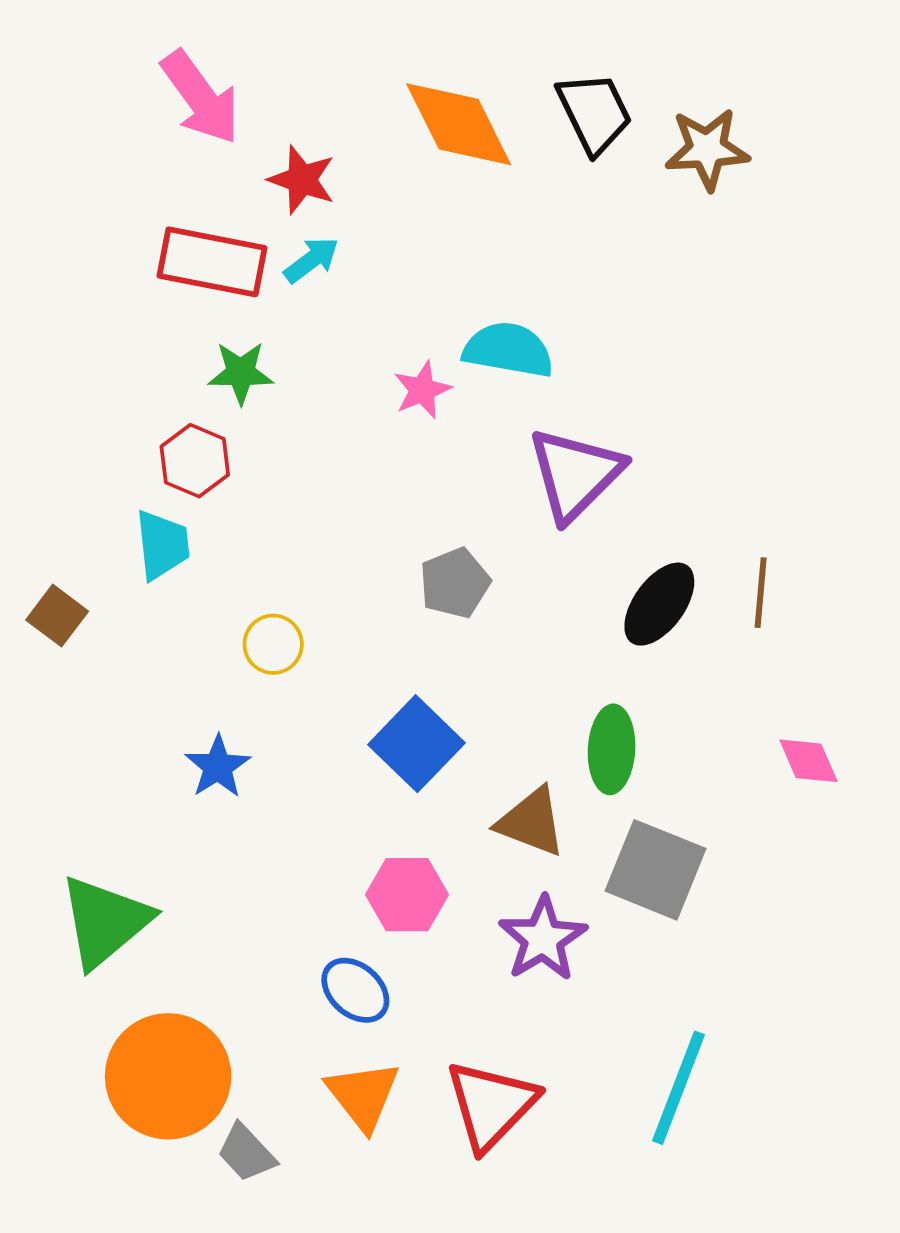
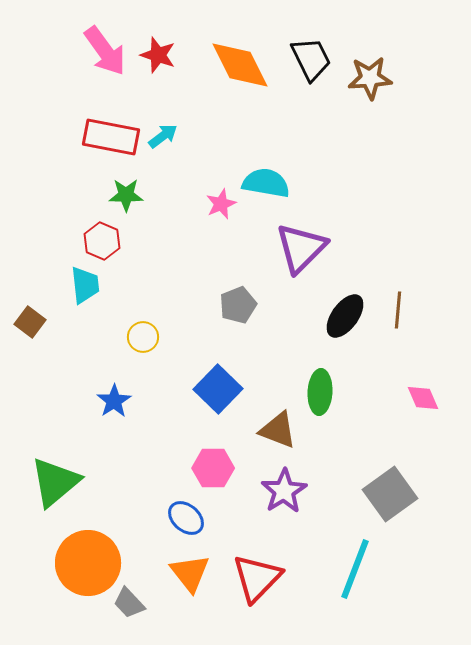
red star: (302, 180) -> (158, 55), moved
gray square: (656, 870) -> (390, 494), moved, turned 32

